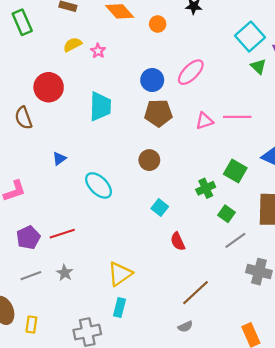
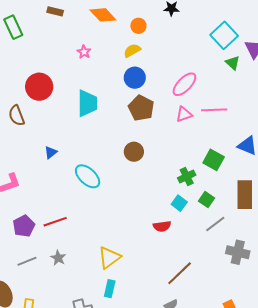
yellow semicircle: (72, 45) -> (132, 50), moved
pink ellipse: (191, 72) -> (184, 84), moved
brown pentagon: (158, 113) -> (141, 108), turned 30
cyan square: (160, 207) -> (179, 203), moved
red semicircle: (178, 241) -> (162, 226), turned -72

